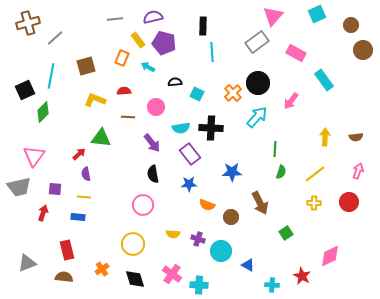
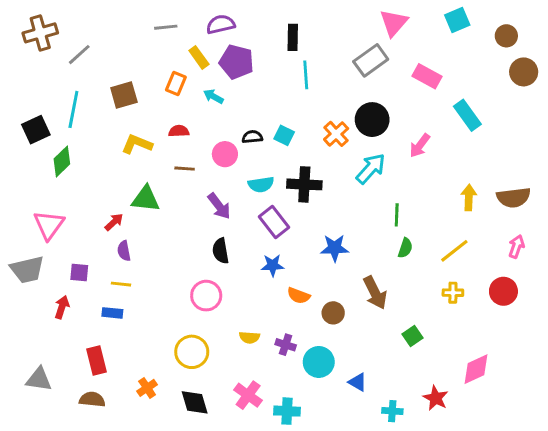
black semicircle: (175, 82) -> (252, 137), moved
brown semicircle: (356, 137) -> (514, 197), size x1.6
gray triangle: (27, 263) -> (39, 379), turned 30

